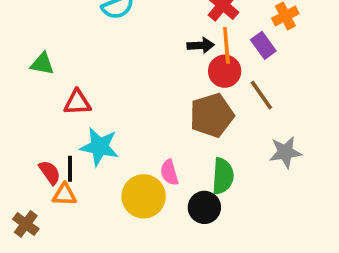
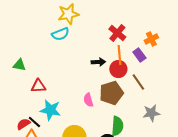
black arrow: (201, 45) -> (98, 62), moved
black line: (70, 169) -> (34, 122), turned -48
red semicircle: (50, 172) -> (23, 124), turned -88
pink semicircle: (169, 172) -> (88, 100), moved

